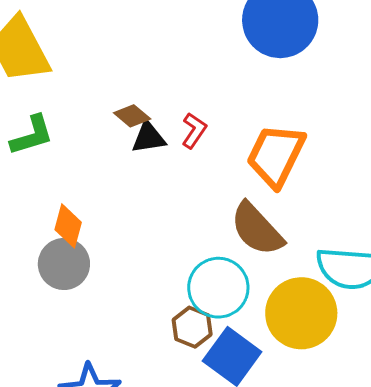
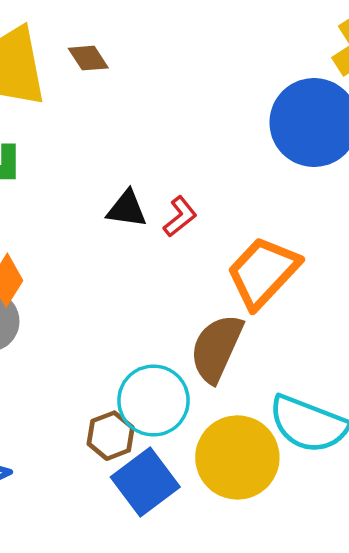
brown diamond: (132, 116) -> (88, 58), moved
brown semicircle: (257, 229) -> (217, 348), turned 50

